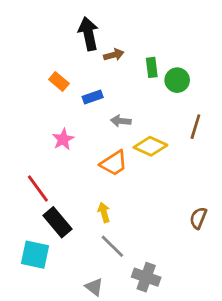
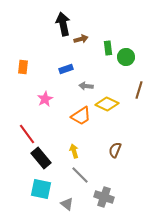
orange rectangle: (59, 82) -> (23, 67), moved, turned 56
brown semicircle: (198, 218) -> (115, 150), moved
cyan square: (35, 255) -> (41, 189), moved

